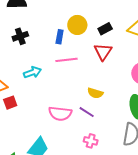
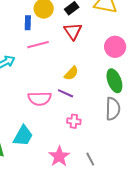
yellow semicircle: (95, 93) -> (71, 73), turned -56

